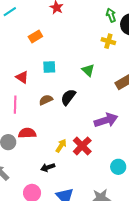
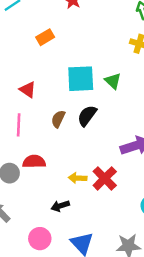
cyan square: (49, 67) -> (81, 79), moved, size x1.6
brown semicircle: (46, 100) -> (58, 119), turned -40
yellow arrow: (61, 146) -> (78, 178), turned -120

